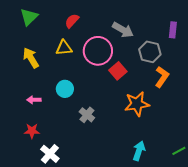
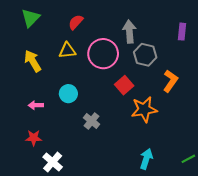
gray arrow: (123, 30) -> (129, 32), turned -125
gray hexagon: (150, 52) -> (145, 55), moved
red square: (118, 71) -> (124, 85), moved

